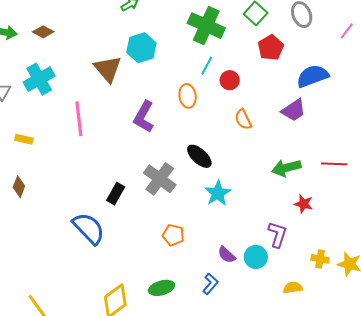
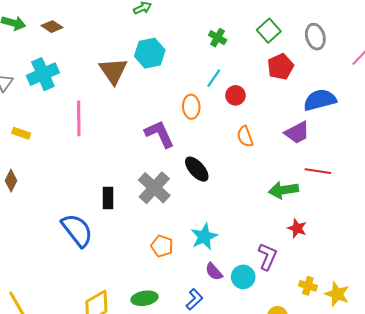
green cross: (206, 26) -> (218, 38), size x0.5
purple L-shape: (144, 117) -> (160, 134), moved, turned 120
red line: (334, 164) -> (318, 171), moved
cyan star: (218, 193) -> (204, 237), moved
black rectangle: (116, 194) -> (108, 198), turned -35

